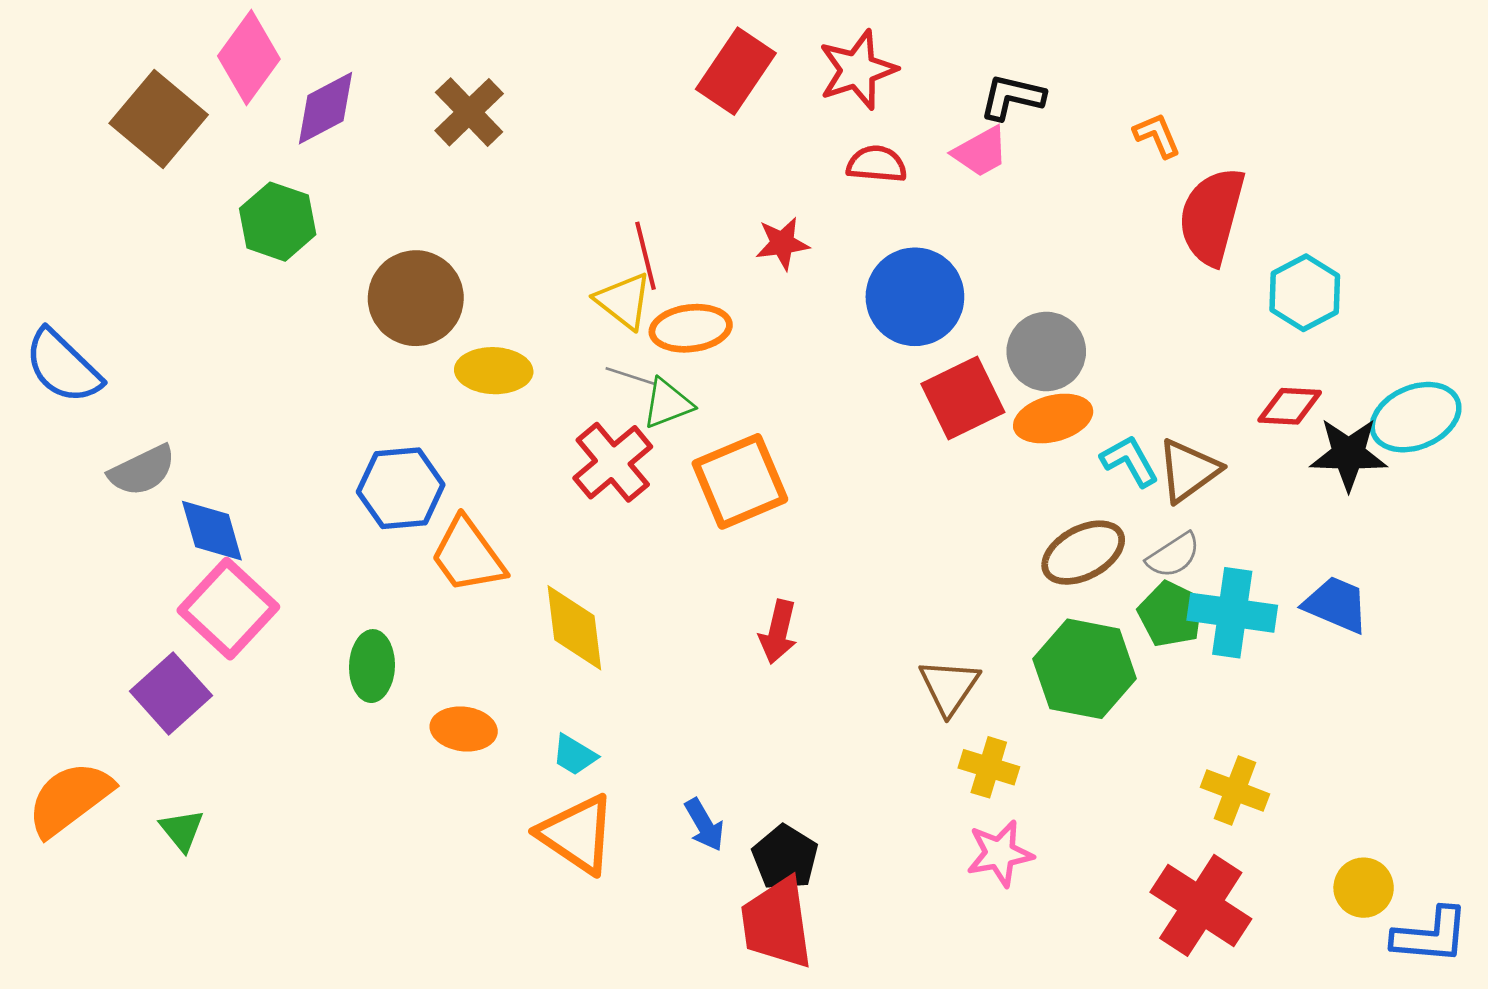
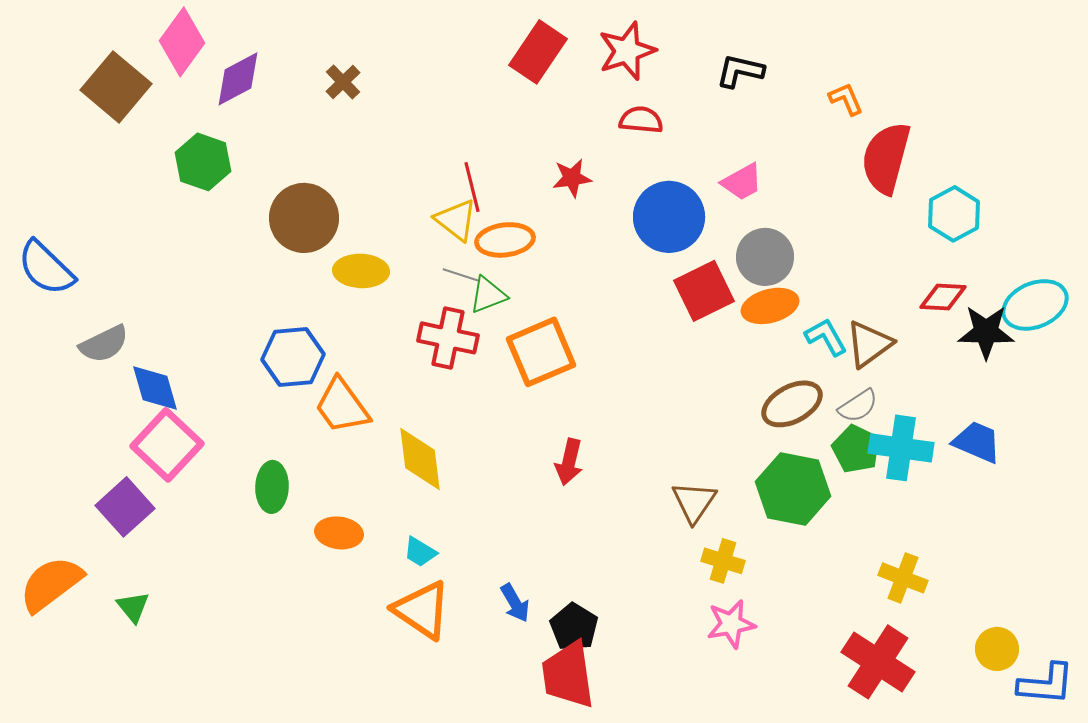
brown cross: (469, 112) -> (343, 82), size x0.7
pink trapezoid: (981, 152) -> (742, 182), moved
red cross: (613, 462) -> (448, 338), turned -38

